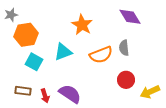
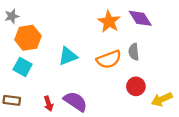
orange star: (82, 25) -> (109, 22), moved
cyan square: (34, 62) -> (23, 67), moved
brown rectangle: (23, 91) -> (12, 100), moved

